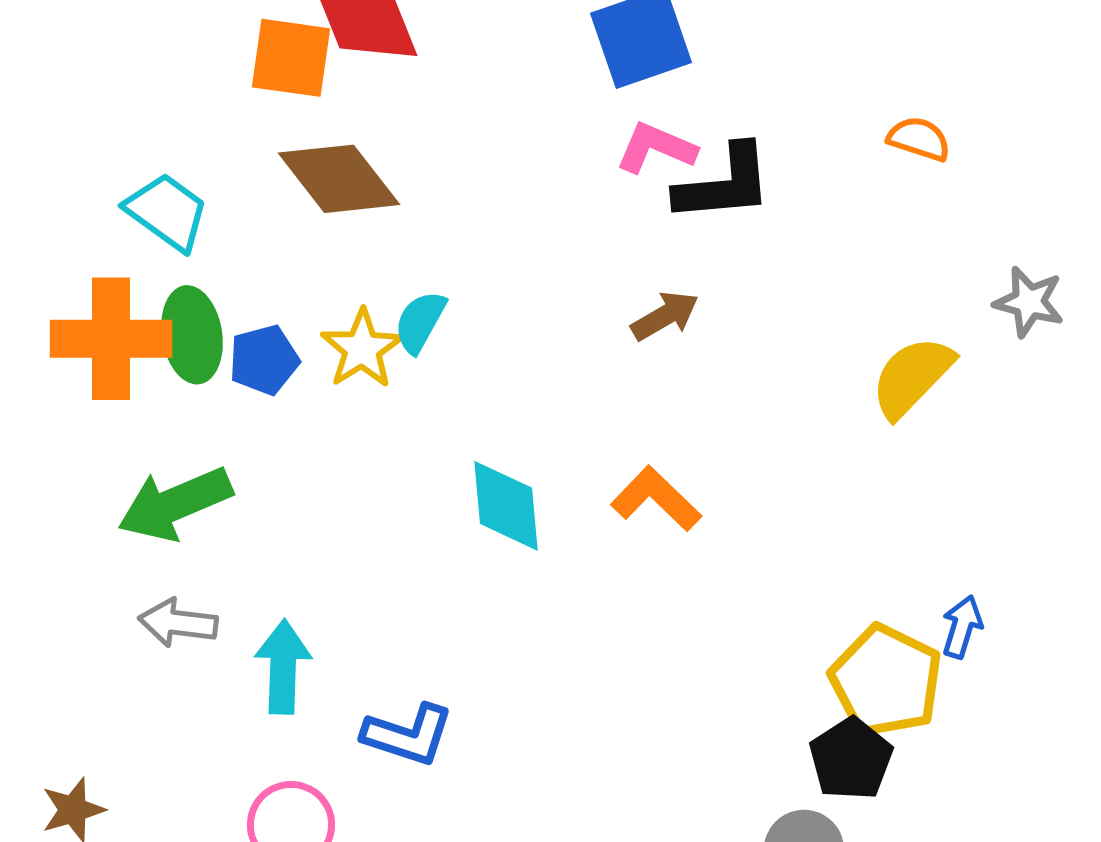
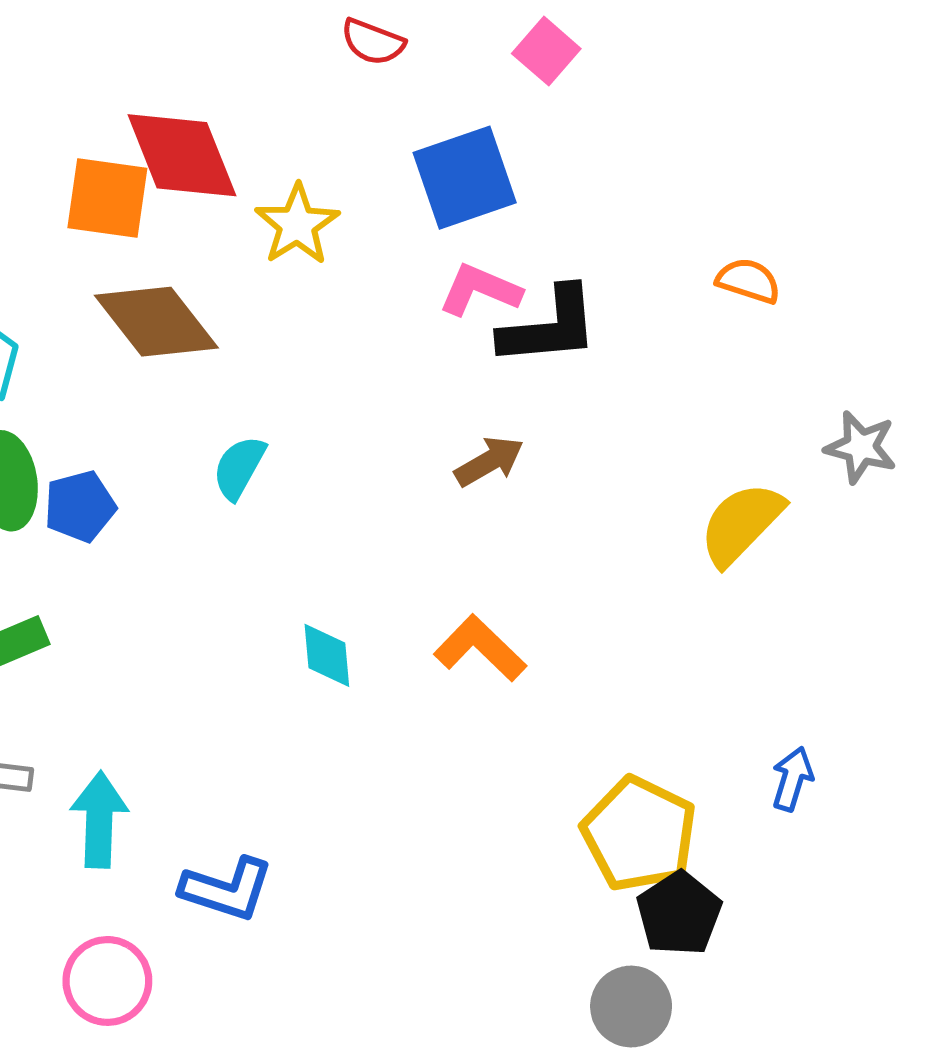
yellow star: (362, 349) -> (297, 225), moved
cyan diamond: (506, 506) -> (327, 655), size x0.7
yellow pentagon: (886, 681) -> (639, 834), moved

